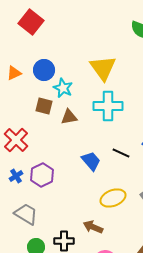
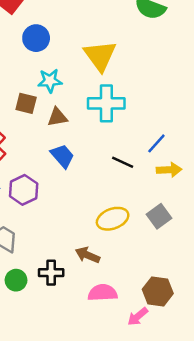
blue circle: (44, 70) -> (36, 38), moved
cyan star: (63, 88) -> (50, 81), turned -30
blue trapezoid: (91, 161) -> (62, 156), moved

